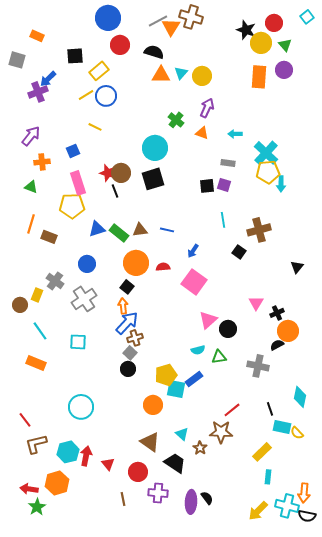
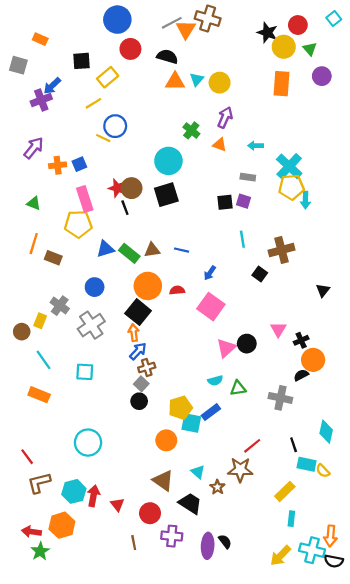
purple circle: (284, 70) -> (322, 76), moved
blue circle: (106, 96) -> (115, 126), moved
orange cross: (42, 162) -> (58, 165), moved
black square: (127, 287) -> (138, 312), size x1.6
blue arrow: (127, 323) -> (138, 351), size x0.7
black circle: (228, 329) -> (247, 344), moved

